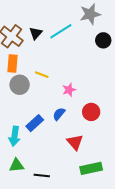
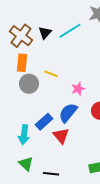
blue semicircle: (59, 114) -> (68, 113), size x1.5
red triangle: (75, 142) -> (61, 136), moved
green triangle: (17, 165) -> (26, 164), turned 49

